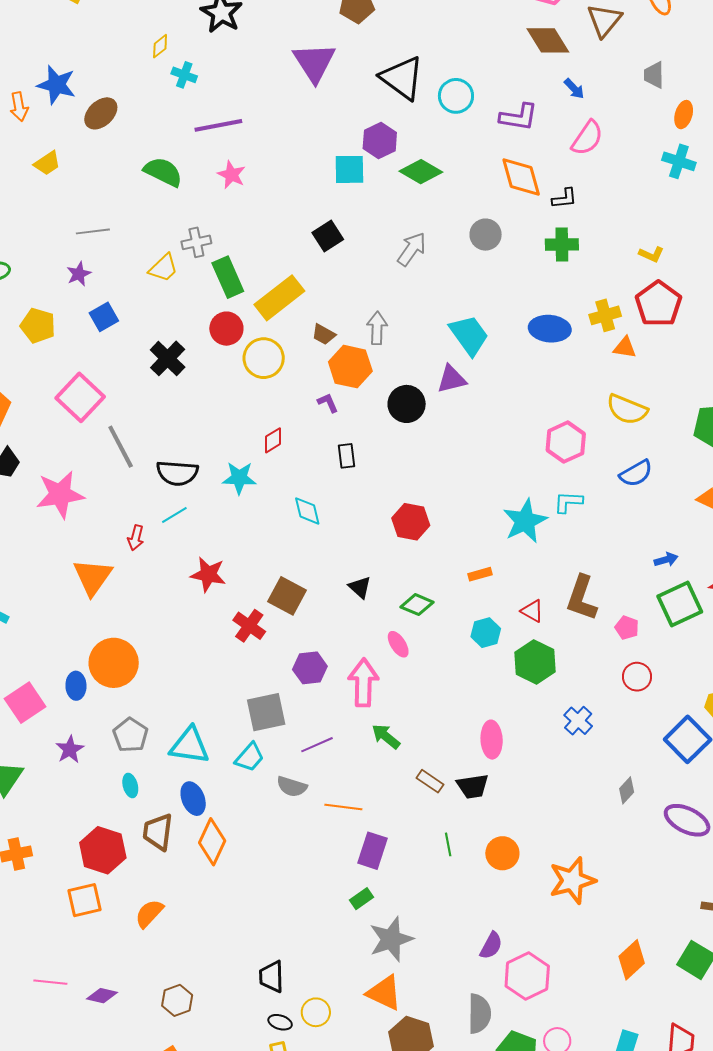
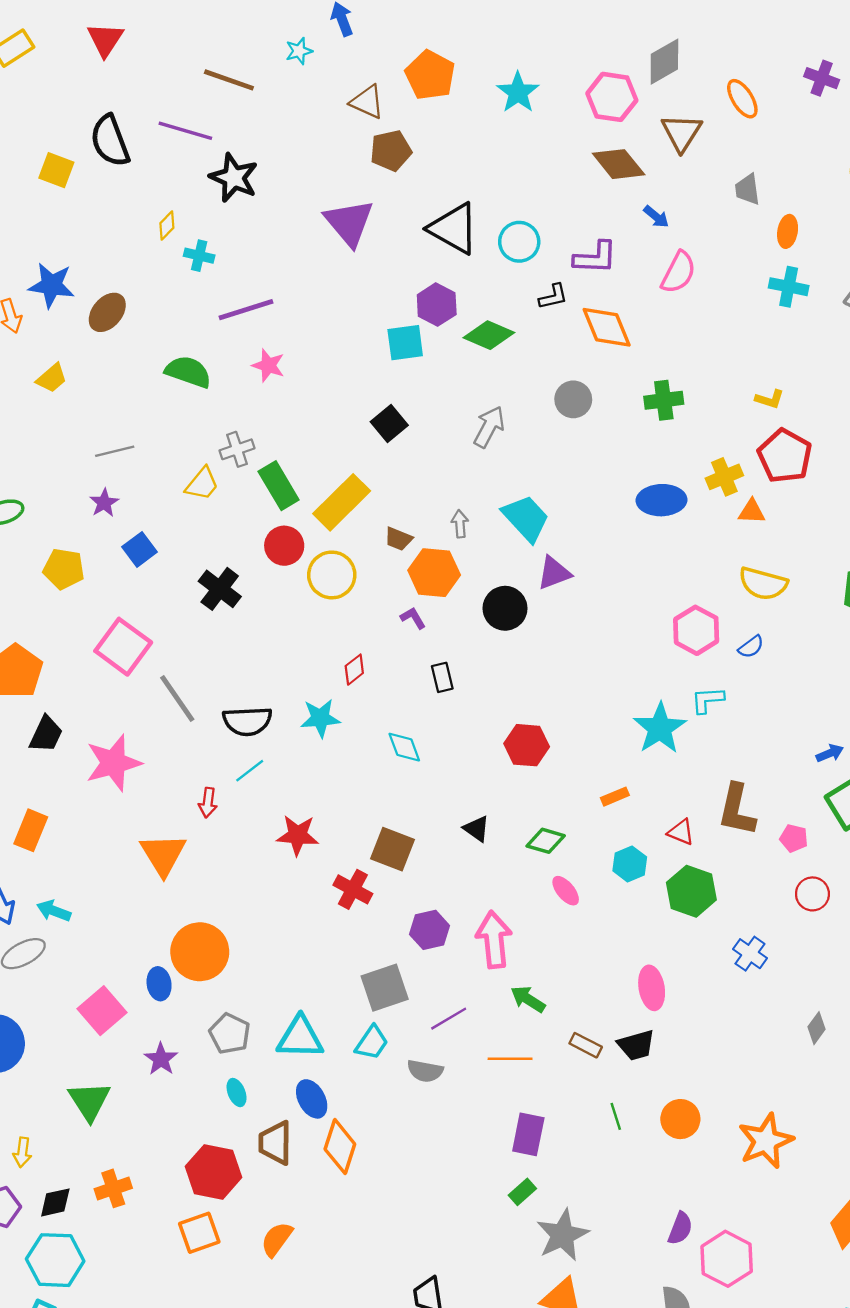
black L-shape: (564, 198) -> (553, 297), moved
gray arrow: (377, 328) -> (460, 524), size x0.7
cyan trapezoid: (469, 335) -> (526, 518), moved
blue semicircle: (636, 473) -> (751, 647), moved, size x0.7
pink ellipse: (398, 644) -> (566, 891), moved
orange line: (343, 807) -> (510, 1059), moved

